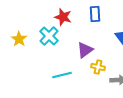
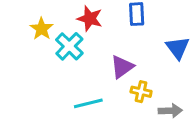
yellow star: (19, 39) -> (41, 29), moved

